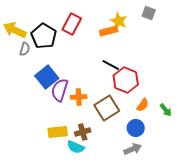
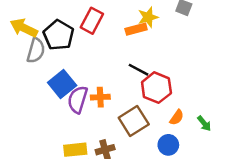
yellow star: (119, 21) -> (148, 17), turned 30
gray semicircle: (25, 49) -> (36, 51), size x1.5
orange cross: (79, 97) -> (100, 97), moved

